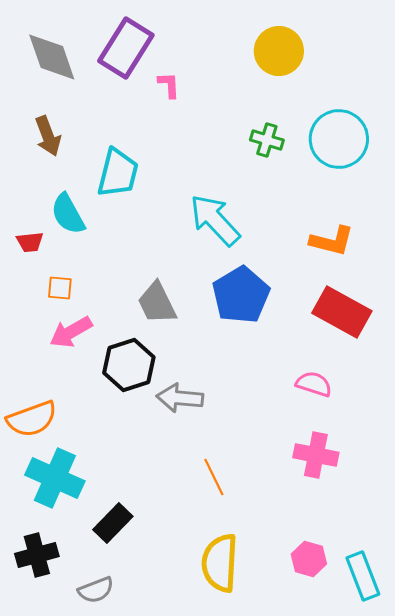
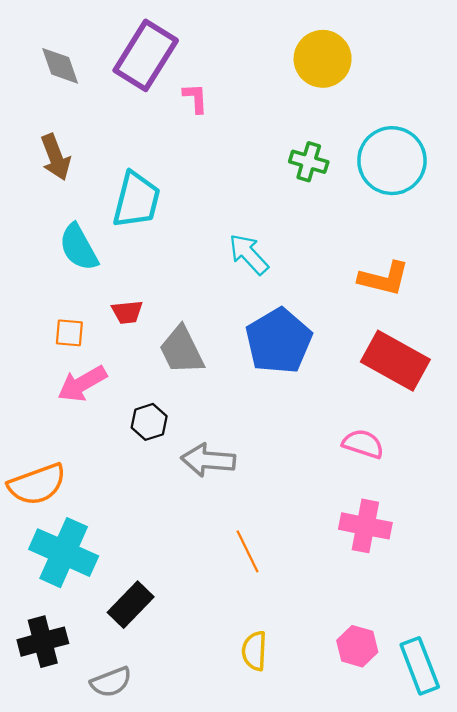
gray diamond: (52, 57) -> (60, 66), size x0.7
cyan arrow: (215, 220) -> (249, 254), size x0.7
red trapezoid: (30, 242) -> (127, 312), moved
black hexagon: (129, 365) -> (149, 422), size x0.6
yellow semicircle: (220, 563) -> (254, 651), size x0.6

